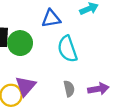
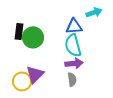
blue triangle: (51, 19) -> (74, 26), moved
purple arrow: (98, 89) -> (74, 63), moved

